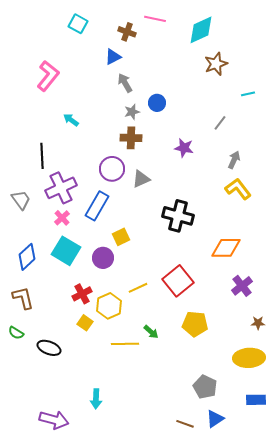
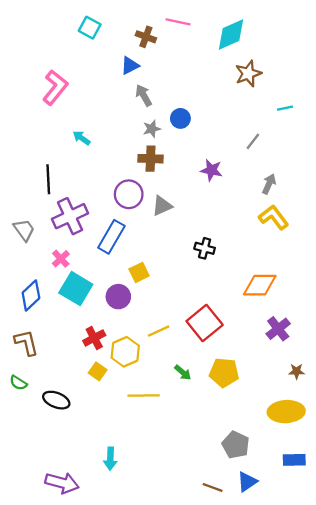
black cross: (178, 216) -> (205, 248), size x0.6
pink cross: (62, 218) -> (61, 259), moved
green arrow: (151, 332) -> (183, 372), moved

